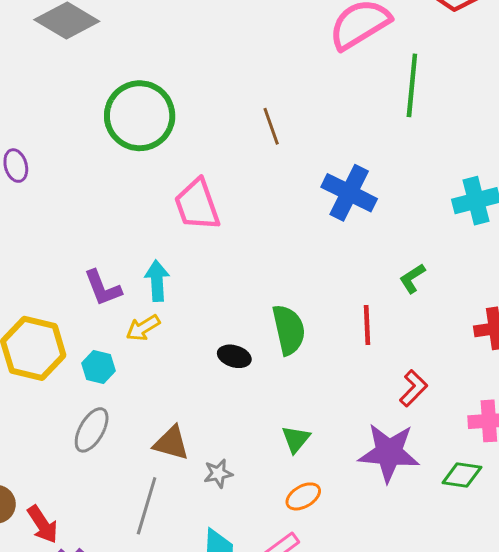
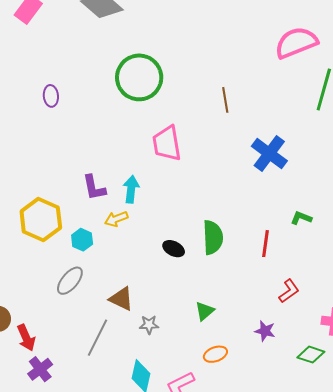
green L-shape: (412, 278) -> (301, 218), turned 45
purple star: (389, 453) -> (265, 331), size x0.5
orange ellipse: (303, 496) -> (215, 354), moved

